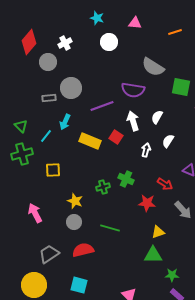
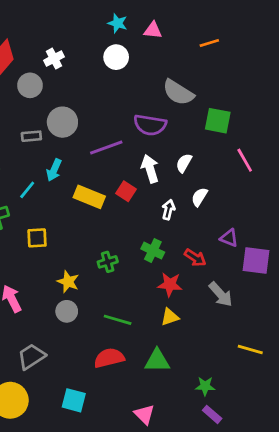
cyan star: (97, 18) -> (118, 23), moved
green cross: (126, 179) -> (153, 251), moved
yellow triangle: (158, 232) -> (170, 317), moved
red semicircle: (83, 250) -> (109, 358), moved
green triangle: (153, 255) -> (157, 361), moved

